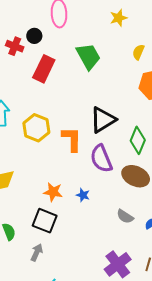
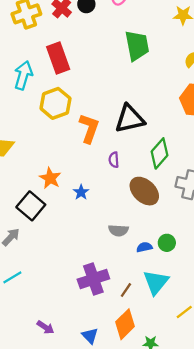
red rectangle: (44, 69) -> (58, 58), moved, turned -64
purple semicircle: (101, 159) -> (114, 160), size x0.5
gray semicircle: (125, 216) -> (118, 230), turned -48

